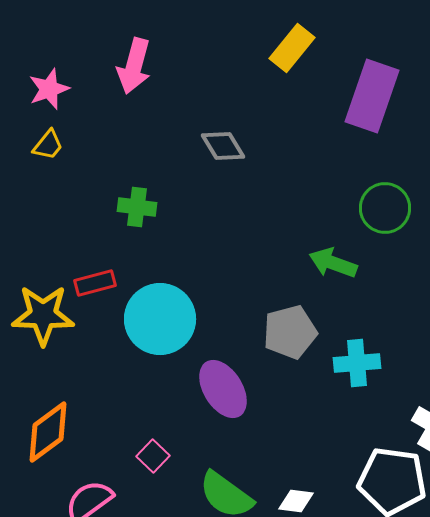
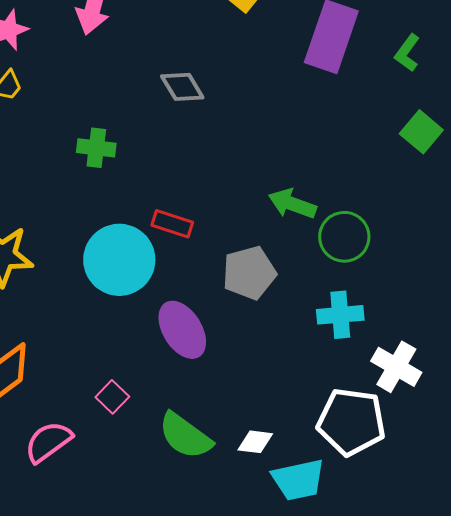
green circle: (385, 208) -> (344, 237), moved
red rectangle: (95, 283) -> (172, 224), moved, turned 33
cyan cross: (357, 363) -> (340, 315), moved

